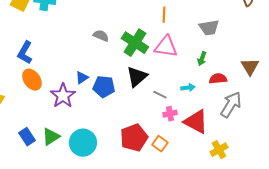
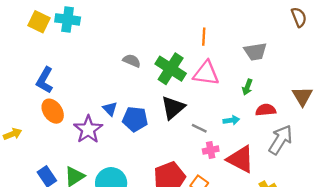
blue triangle: (82, 78) -> (110, 109), turned -40

